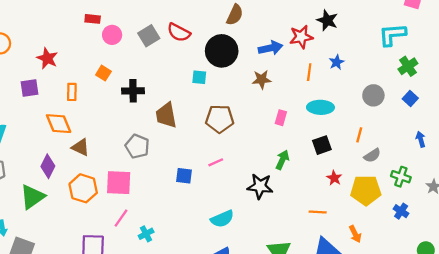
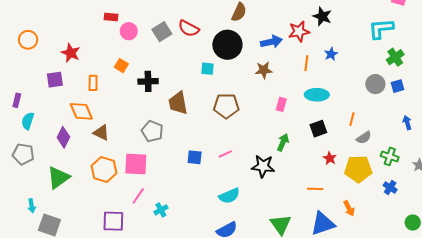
gray circle: (373, 95) -> (375, 84), moved
blue square: (410, 98) -> (398, 86), turned 32
pink line: (216, 162) -> (225, 154), moved
purple diamond: (48, 166) -> (63, 137), moved

